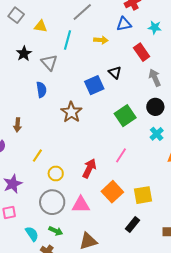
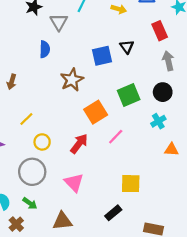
orange square: (112, 192) -> (96, 112), moved
pink triangle: (81, 205) -> (74, 183), moved, turned 36

